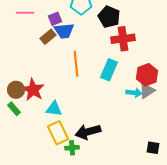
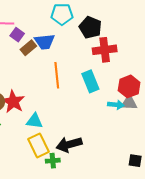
purple square: (55, 19) -> (17, 35), moved, turned -32
cyan rectangle: (109, 70) -> (90, 81), turned -45
gray triangle: (147, 91) -> (129, 103), turned 36

